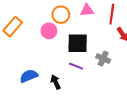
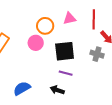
gray cross: (103, 59) -> (97, 54), moved
black arrow: (56, 82) -> (57, 90), moved, turned -40

